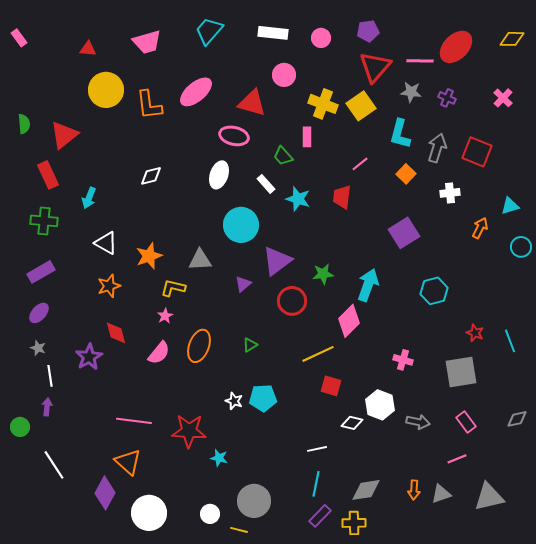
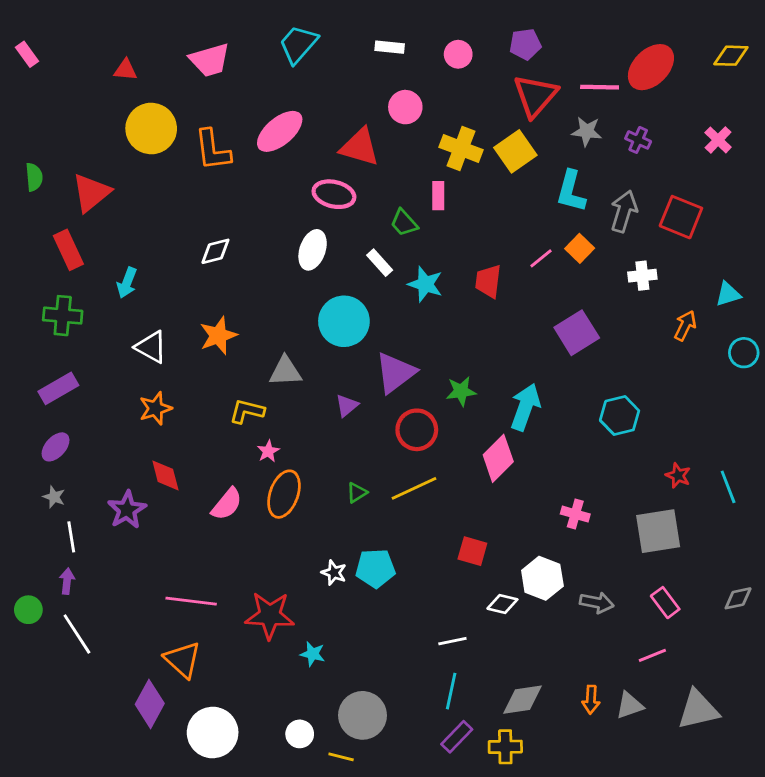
white rectangle: (273, 33) -> (390, 47), size x0.7
pink line: (360, 164) -> (541, 258), moved
orange star: (149, 256) -> (218, 336), moved
pink star: (165, 316) -> (268, 451), moved
yellow line: (318, 354) -> (414, 488), moved
white line: (54, 465) -> (77, 634), moved

